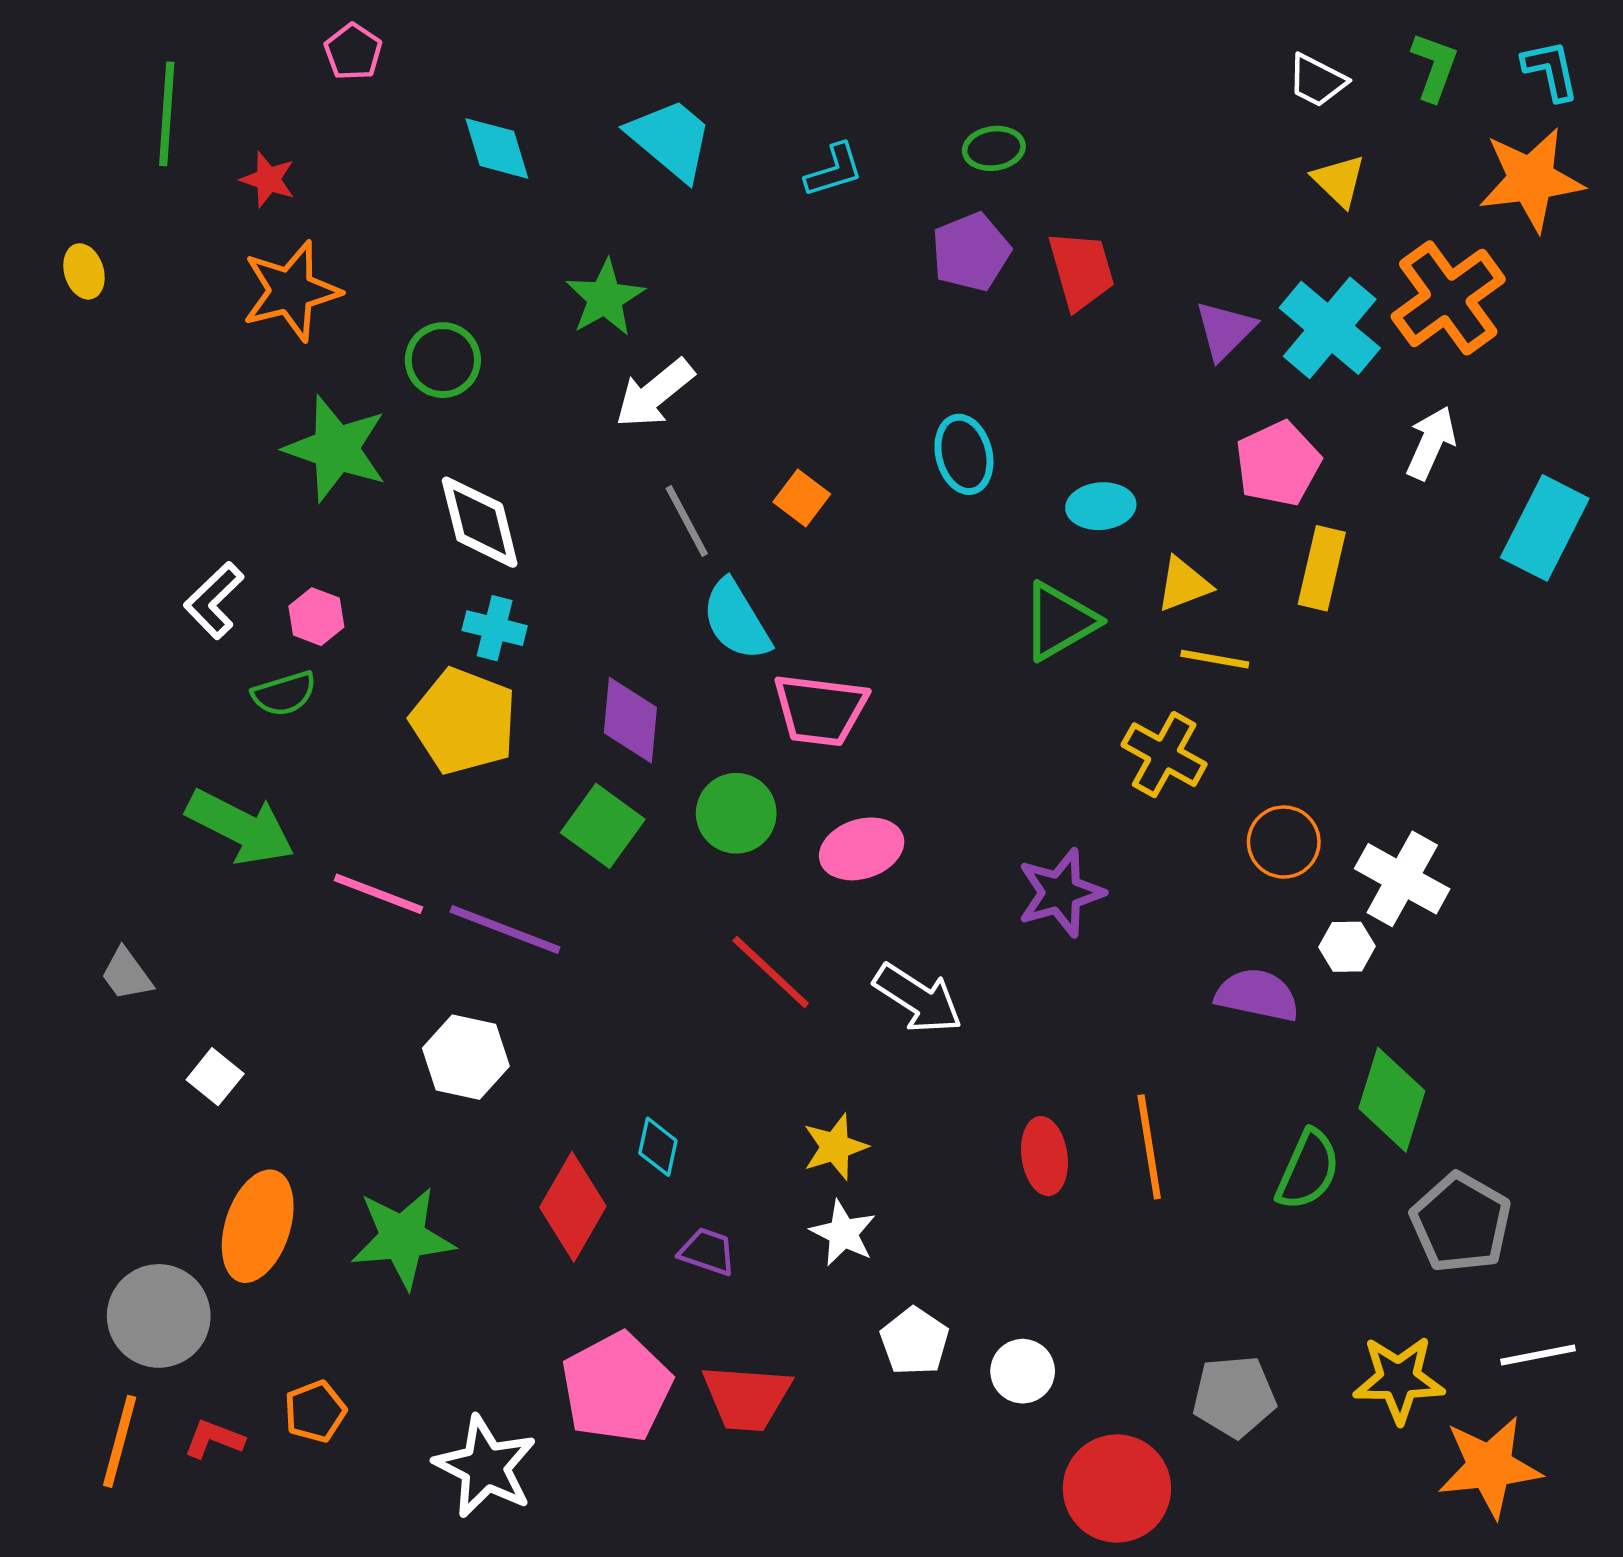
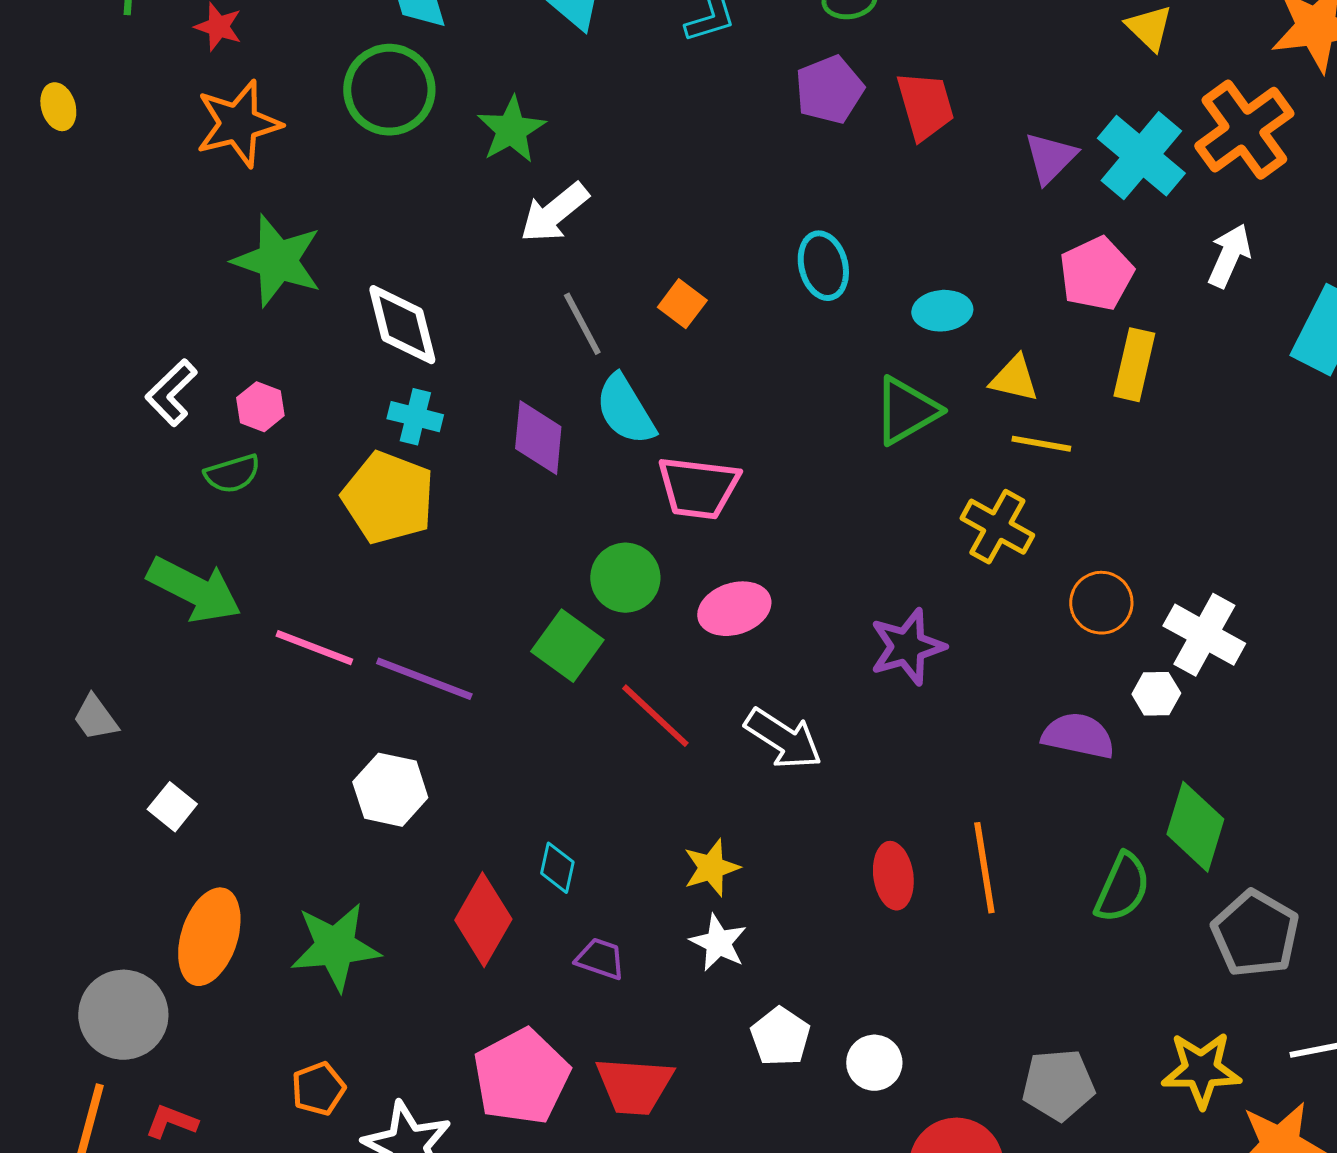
green circle: (443, 360) -> (389, 90), moved, size x1.4
yellow triangle: (1184, 584) -> (1014, 379), turned 34
purple diamond: (630, 720) -> (538, 438), moved
green square: (603, 826) -> (567, 646), moved
orange pentagon: (315, 1411) -> (318, 1089), moved

